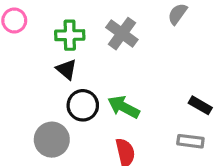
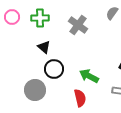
green cross: (70, 35) -> (40, 18), moved
green arrow: (124, 107) -> (89, 76), moved

